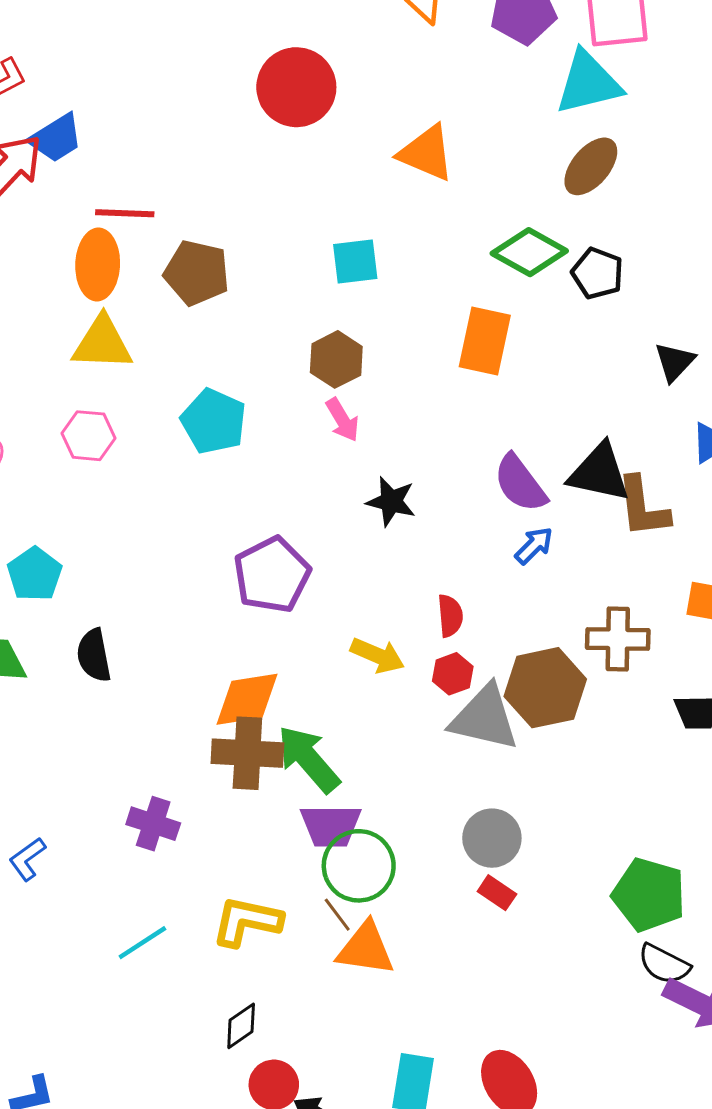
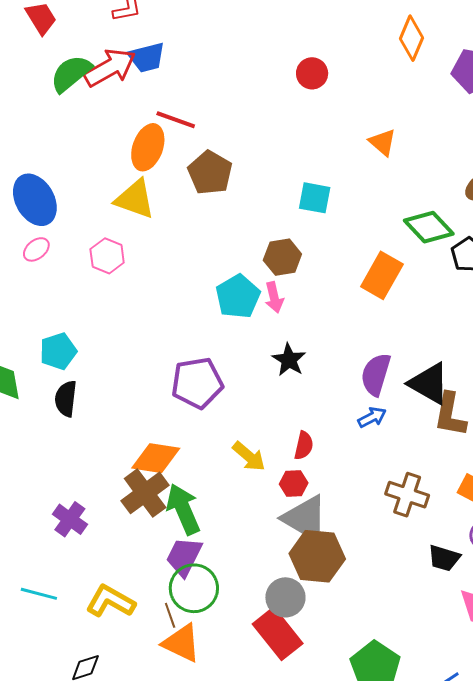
red circle: (296, 87) -> (312, 73), size x0.6
orange triangle: (426, 153) -> (383, 142), size x0.7
cyan pentagon: (214, 421) -> (238, 297), moved
purple semicircle: (520, 483) -> (376, 374), turned 36
cyan pentagon: (35, 574) -> (58, 351), moved
brown hexagon: (545, 688) -> (317, 556), moved
brown cross: (247, 753) -> (145, 493), turned 33
purple trapezoid: (331, 826) -> (184, 557), turned 99
red rectangle: (497, 893) -> (278, 634), size x2.0
cyan line: (142, 943) -> (39, 594), turned 30

